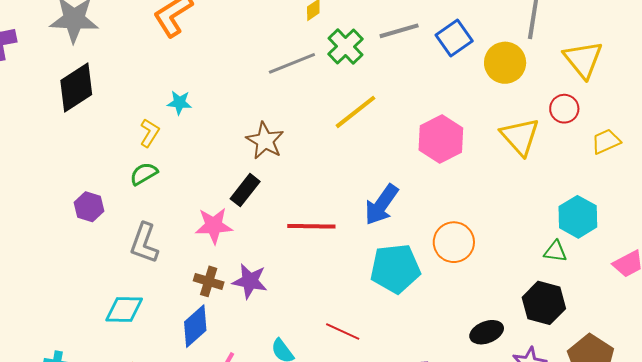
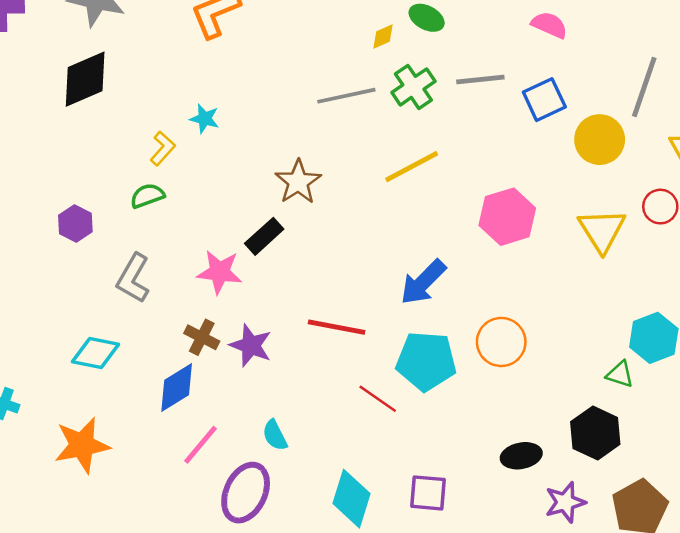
red line: (311, 226) -> (337, 327), moved
red line: (343, 331) -> (378, 399), moved

